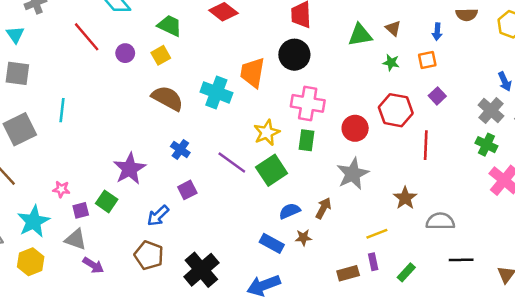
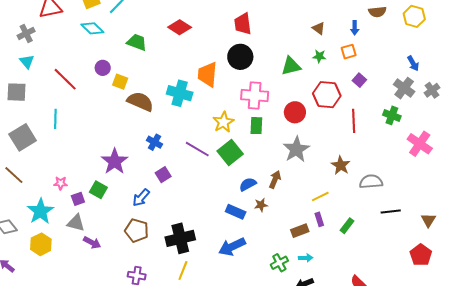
cyan triangle: (15, 35) -> (27, 62), moved
green triangle: (360, 35) -> (291, 66), moved
red line: (87, 37) -> (65, 79), moved
yellow square: (161, 55) -> (120, 82), moved, turned -35
green cross: (486, 145) -> (392, 115), moved
black cross: (201, 270) -> (180, 238), turned 32

